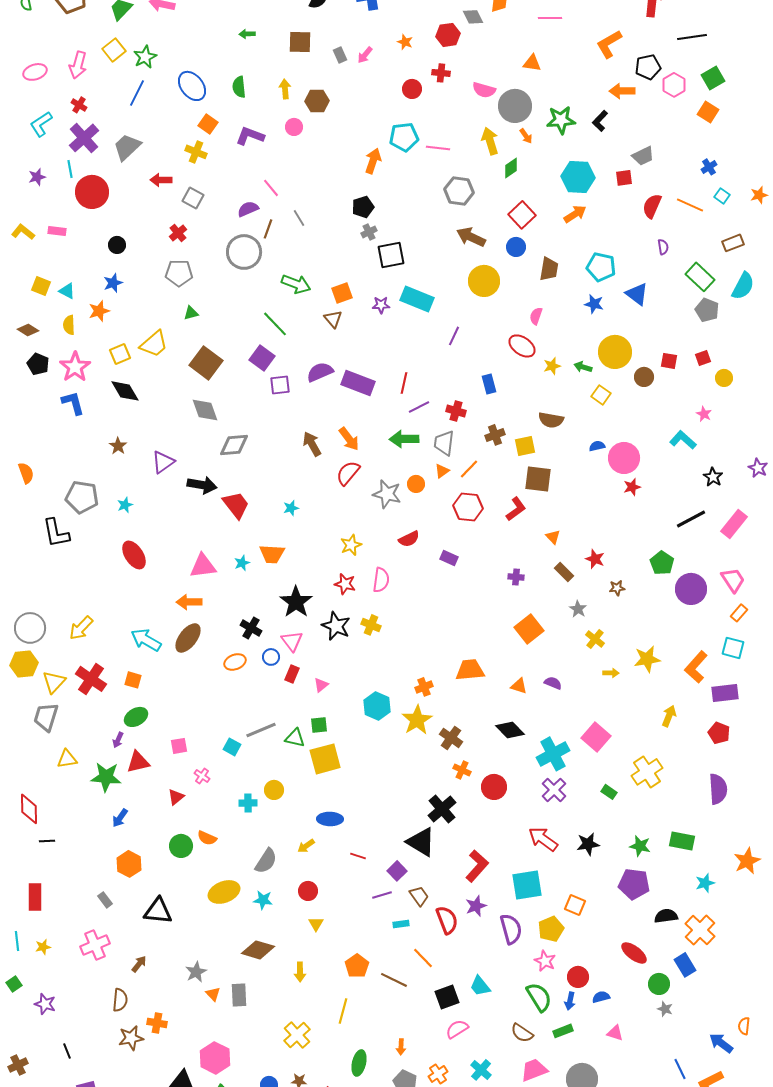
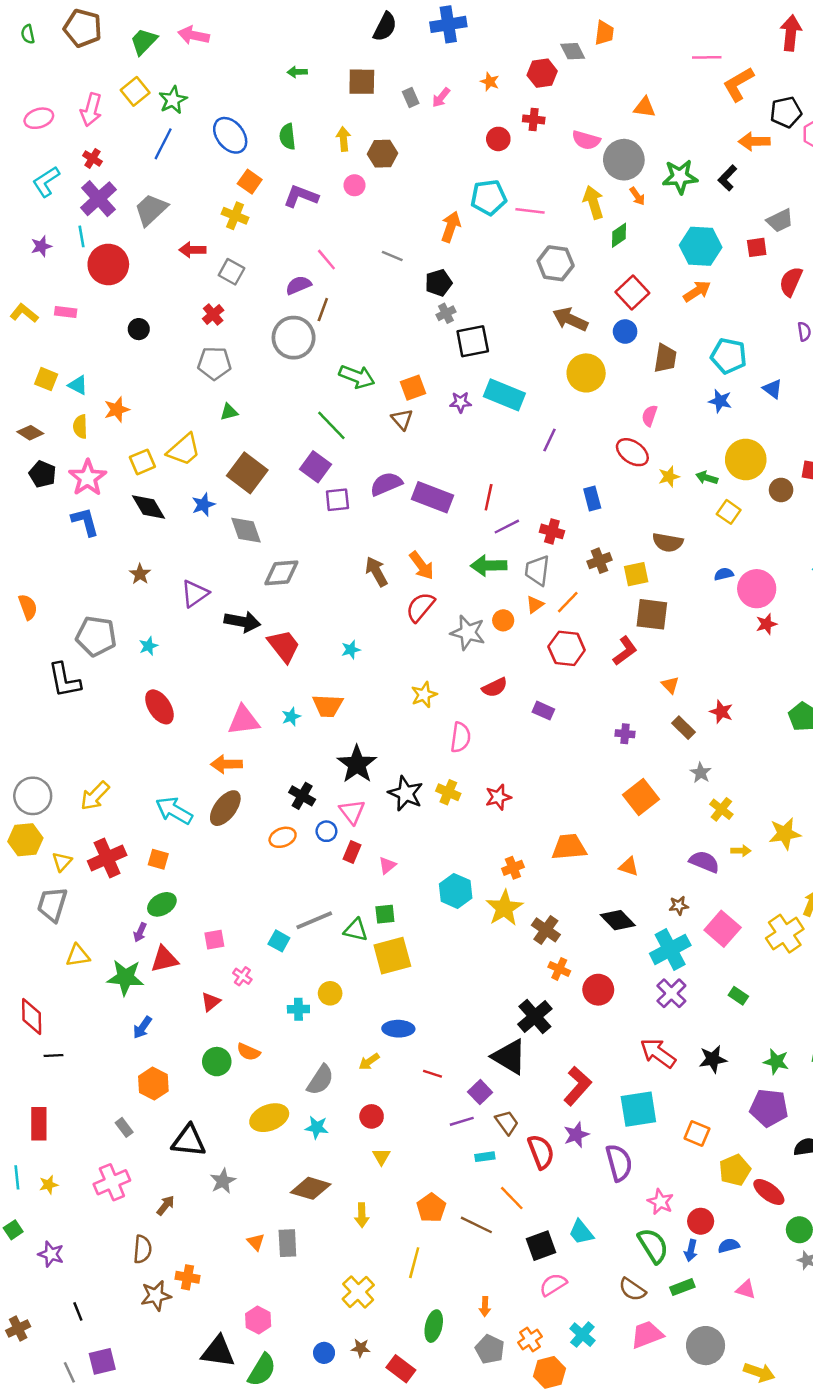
pink line: (550, 18) -> (707, 57), moved
gray line: (299, 218) -> (392, 256), moved, turned -36
blue star: (113, 283) -> (203, 505), moved
blue triangle: (637, 294) -> (773, 389), size x0.7
red star: (345, 584) -> (498, 797), moved, turned -30
brown star: (617, 588) -> (679, 906), moved
red cross: (91, 679) -> (107, 858), turned 32
yellow triangle: (54, 682) -> (62, 862), size x0.7
purple semicircle: (553, 683) -> (704, 862), moved, size x1.4
yellow cross: (647, 772) -> (785, 934), moved
yellow pentagon: (551, 929) -> (735, 1170), moved
gray star: (196, 972) -> (223, 1181), moved
pink hexagon: (215, 1058) -> (258, 1320), size x0.7

